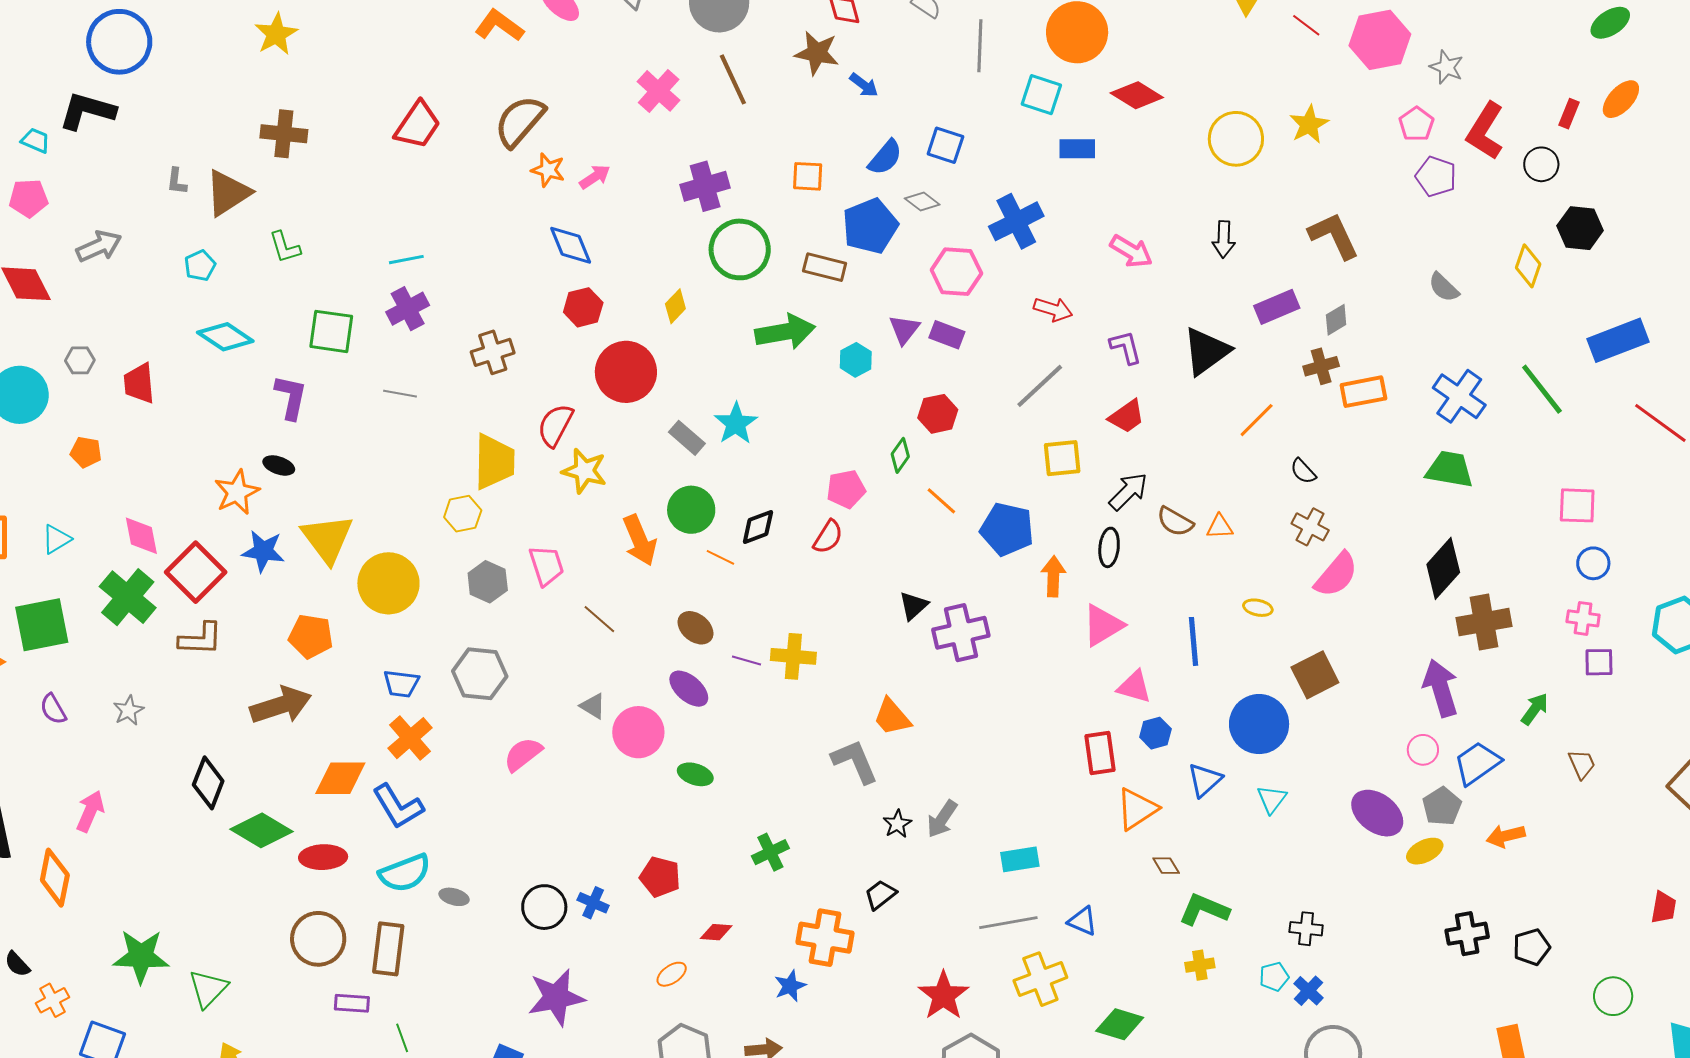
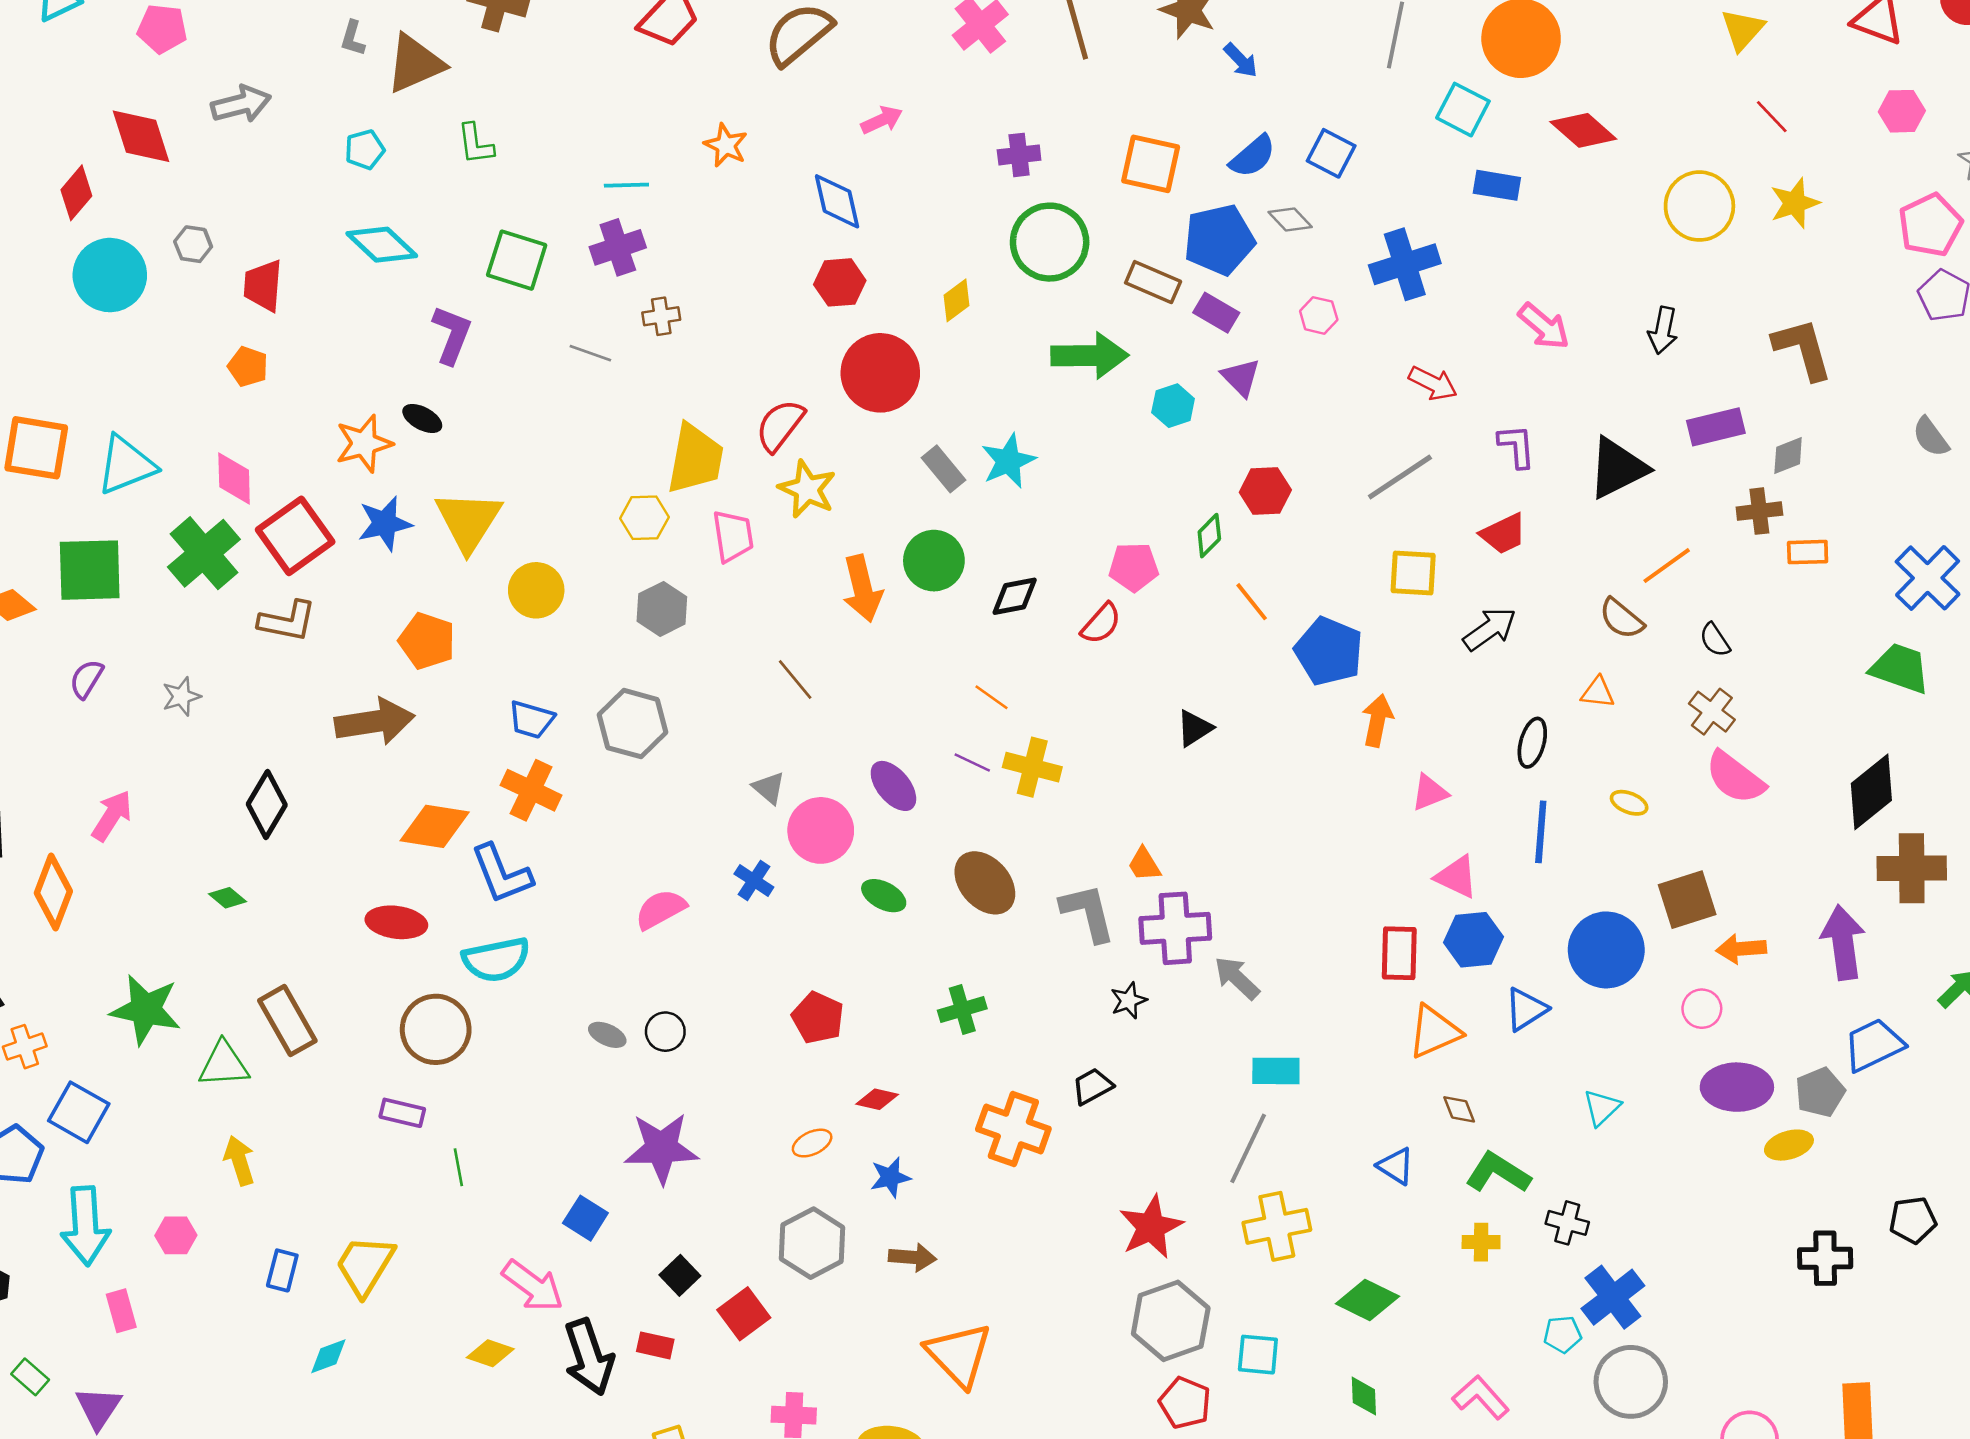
red line: (1306, 25) -> (1772, 117), moved
pink hexagon: (1380, 40) -> (1902, 111), size x0.6
pink pentagon: (1416, 124) -> (1930, 225), size x1.4
orange star: (548, 170) -> (726, 145), moved
orange square: (808, 176) -> (1151, 164), size x1.4
purple cross: (705, 186) -> (1019, 155), size x0.7
pink hexagon: (956, 272) -> (1319, 315), size x0.6
purple triangle: (904, 329) -> (1241, 377), turned -32
purple rectangle: (947, 335) -> (1216, 313), moved
brown cross: (493, 352) -> (661, 316), moved, size x0.7
orange rectangle: (1363, 392) -> (1808, 552), size x0.7
orange pentagon: (86, 452) -> (248, 367), moved
brown semicircle: (1175, 522) -> (1621, 619), moved
cyan triangle: (56, 539) -> (126, 465), size x1.6
black ellipse: (1109, 547) -> (1532, 743), moved
blue star: (263, 551) -> (385, 523), turned -30
orange line: (720, 557) -> (991, 697), moved
pink trapezoid: (547, 566) -> (733, 536), moved
pink semicircle: (1336, 575) -> (1735, 778), turned 78
yellow circle: (388, 583) -> (536, 590), size x0.7
pink triangle: (1103, 625) -> (1430, 793), size x0.7
brown ellipse: (695, 628) -> (985, 883), moved, size x1.4
purple cross: (961, 633) -> (1175, 928), moved
purple semicircle: (53, 709) -> (86, 679), turned 52
orange trapezoid: (892, 717) -> (1144, 864), size x0.7
blue hexagon: (1155, 733) -> (1473, 940), size x1.4
orange cross: (410, 738) -> (531, 790), turned -33
pink circle: (1423, 750) -> (1702, 1009), moved
pink semicircle: (523, 754) -> (661, 909), moved
cyan triangle: (1272, 799) -> (1602, 1108), moved
purple ellipse: (1377, 813) -> (1737, 1087), turned -46
gray arrow: (942, 819) -> (1237, 978), moved, turned 90
green diamond: (262, 830) -> (228, 898), moved, size x0.5
orange arrow: (1506, 836) -> (1741, 949), moved
gray ellipse: (454, 897) -> (607, 1035), moved
blue cross: (593, 903) -> (754, 881), moved
black circle: (544, 907) -> (665, 1032), size x0.7
blue triangle: (1083, 921) -> (1396, 1166), moved
gray line: (1008, 923) -> (1248, 1148), turned -64
black cross: (1306, 929) -> (1567, 1223), moved
brown circle: (318, 939) -> (436, 1029), moved
black pentagon: (1532, 947) -> (1913, 1220), moved
brown rectangle: (388, 949) -> (287, 1021), moved, turned -46
cyan pentagon: (1274, 977) -> (1563, 1334), moved
blue star: (790, 986) -> (890, 1177), moved
green triangle: (208, 989) -> (224, 1064), turned 33
blue cross: (1308, 991) -> (1613, 1297), size x1.6

